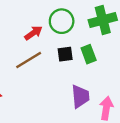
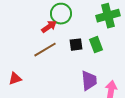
green circle: (62, 21) -> (61, 14), moved

